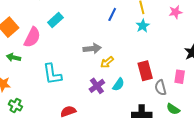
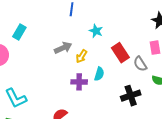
cyan star: (143, 26) -> (96, 31), moved
cyan L-shape: (52, 74) -> (16, 98), moved
purple cross: (97, 86) -> (79, 82), turned -35

